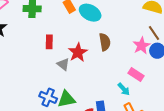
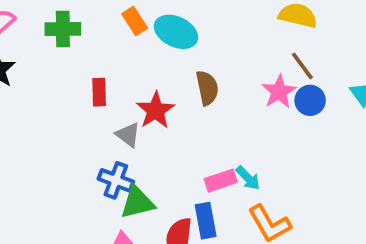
pink rectangle: (136, 74) -> (221, 181), moved, turned -49
blue cross: (48, 97) -> (116, 180), moved

